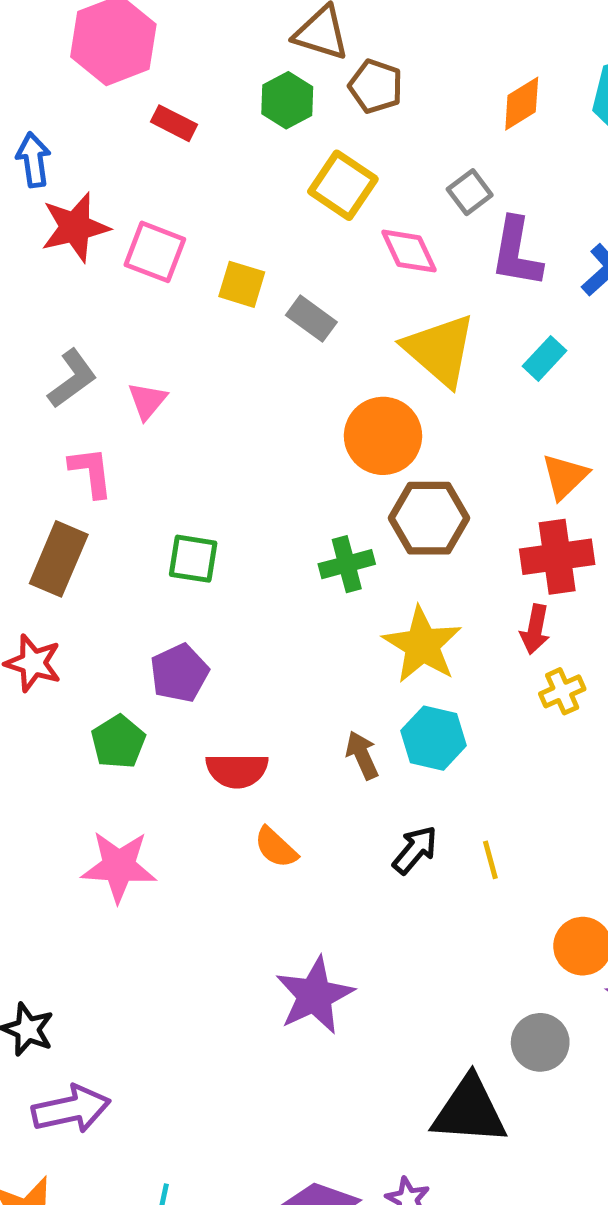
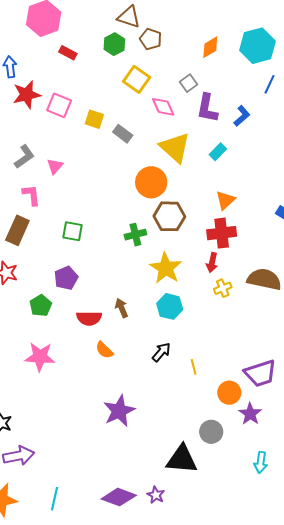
brown arrow: (362, 755) -> (122, 308), moved
yellow line: (490, 860) -> (194, 367), moved

